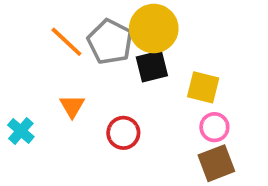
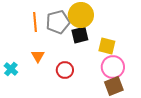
orange line: (66, 42) -> (35, 22), turned 42
gray pentagon: (110, 42) -> (58, 22), turned 30
pink circle: (214, 127) -> (113, 67), size x1.5

